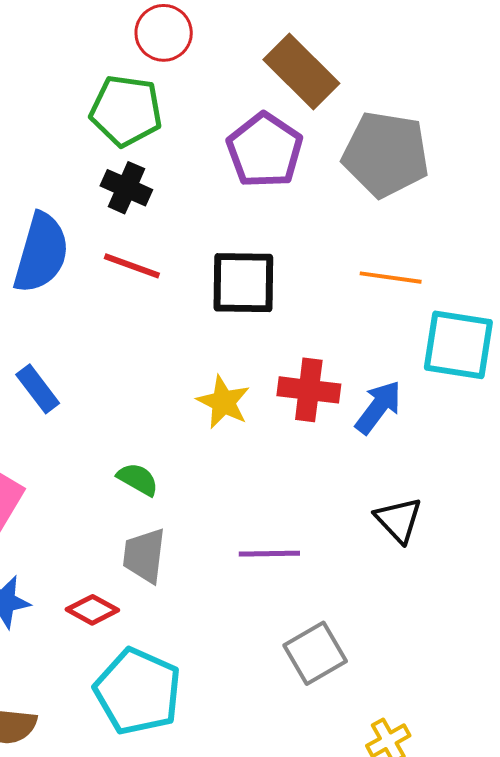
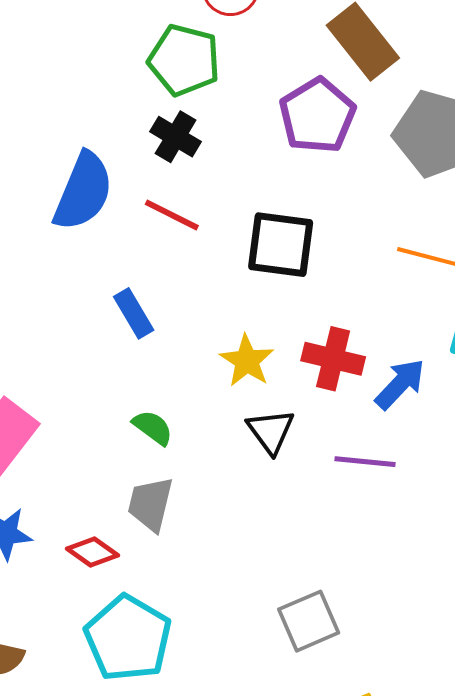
blue rectangle: (38, 389) -> (134, 313), moved
black triangle: (399, 520) -> (271, 431), moved
purple line: (269, 554) -> (365, 462), moved

